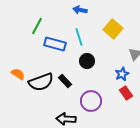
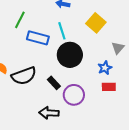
black circle: (87, 61) -> (70, 55), size x1.6
black rectangle: (65, 81) -> (54, 83), moved
red rectangle: (126, 93) -> (109, 87), turned -56

